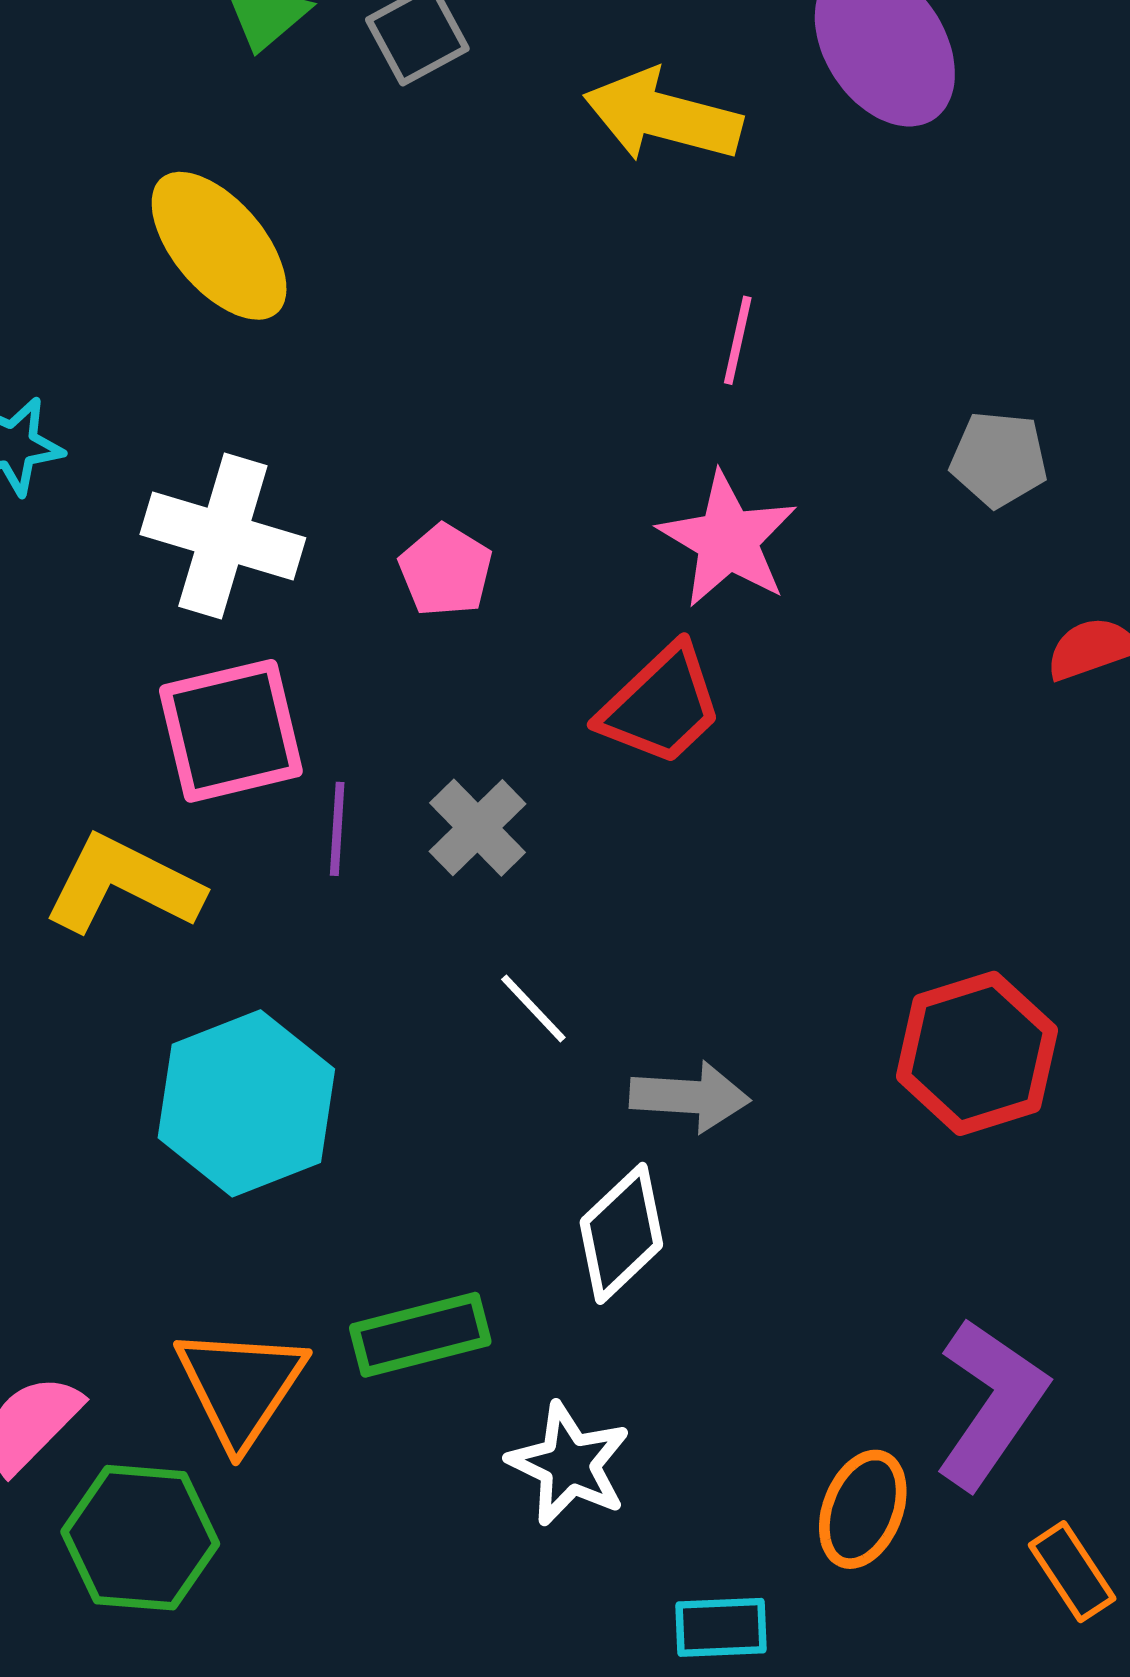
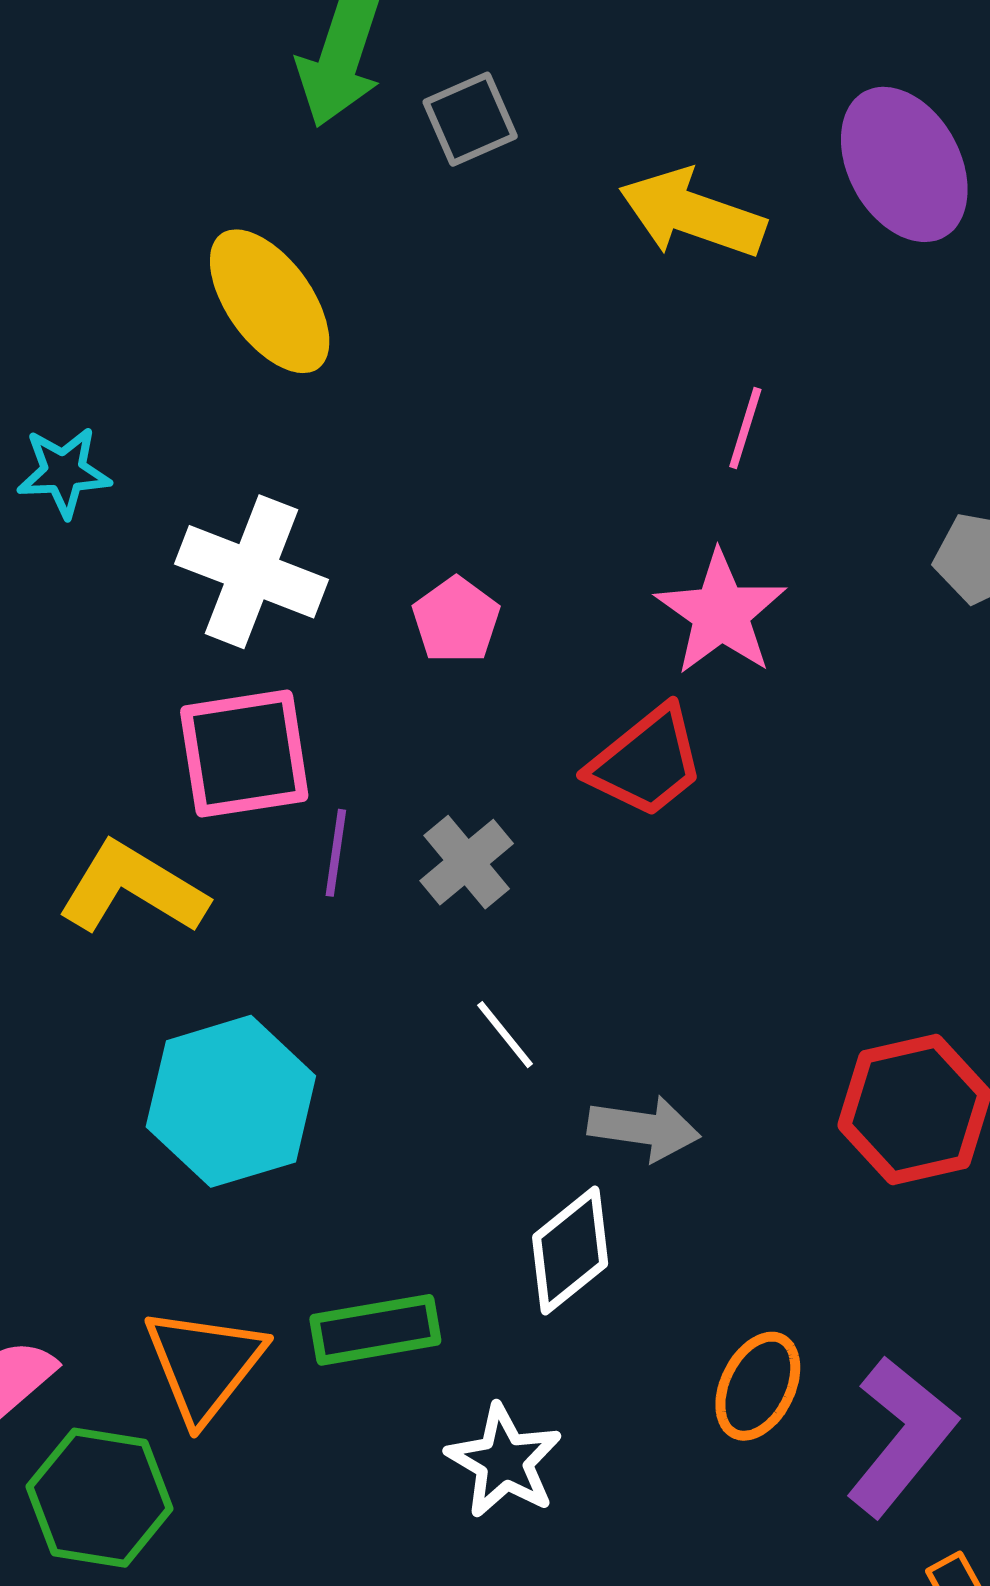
orange ellipse: (863, 1509) -> (758, 1386), moved

